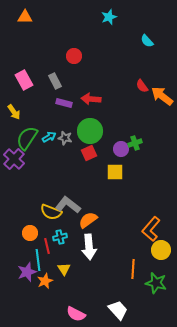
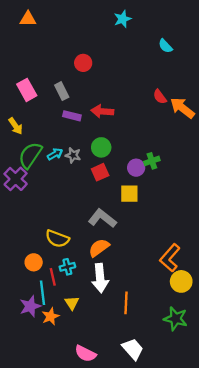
green circle: (90, 131) -> (101, 147), size x0.7
gray L-shape: (68, 205) -> (102, 218), moved
orange line: (133, 269) -> (126, 303), moved

